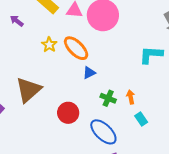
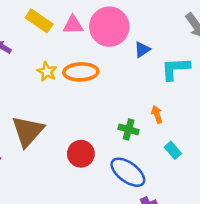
orange ellipse: (76, 48) -> (81, 72), turned -40
blue triangle: (89, 73) -> (142, 50), moved
orange arrow: (131, 97) -> (157, 114), moved

